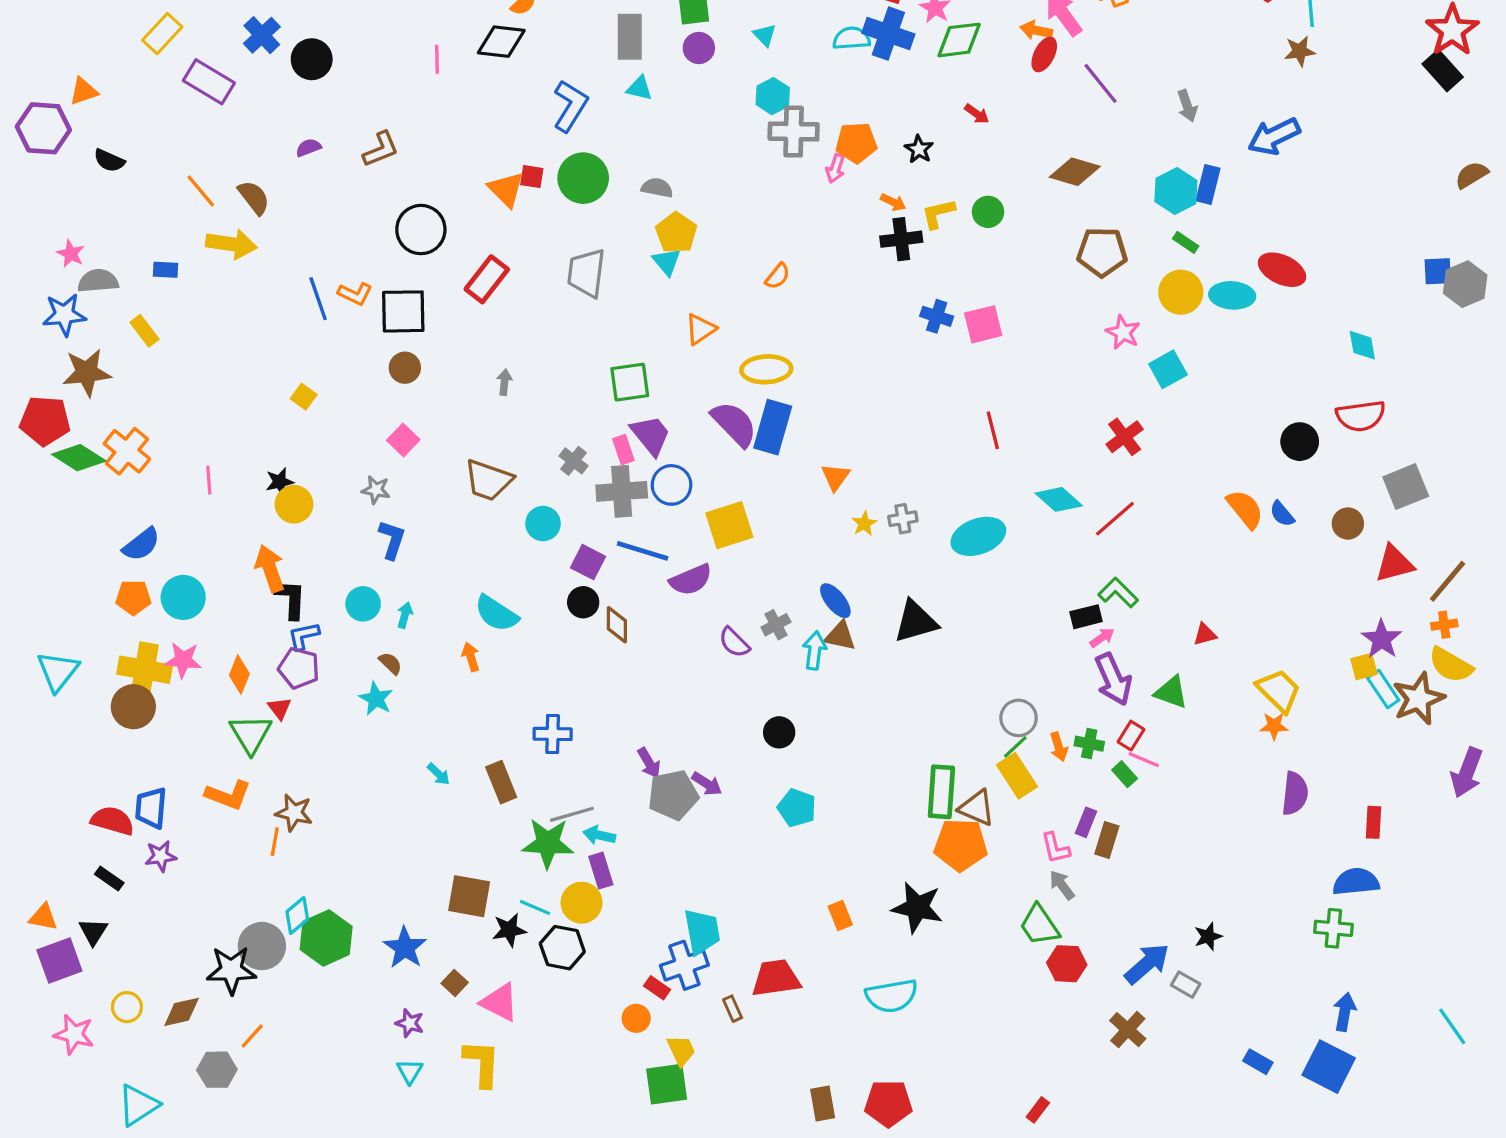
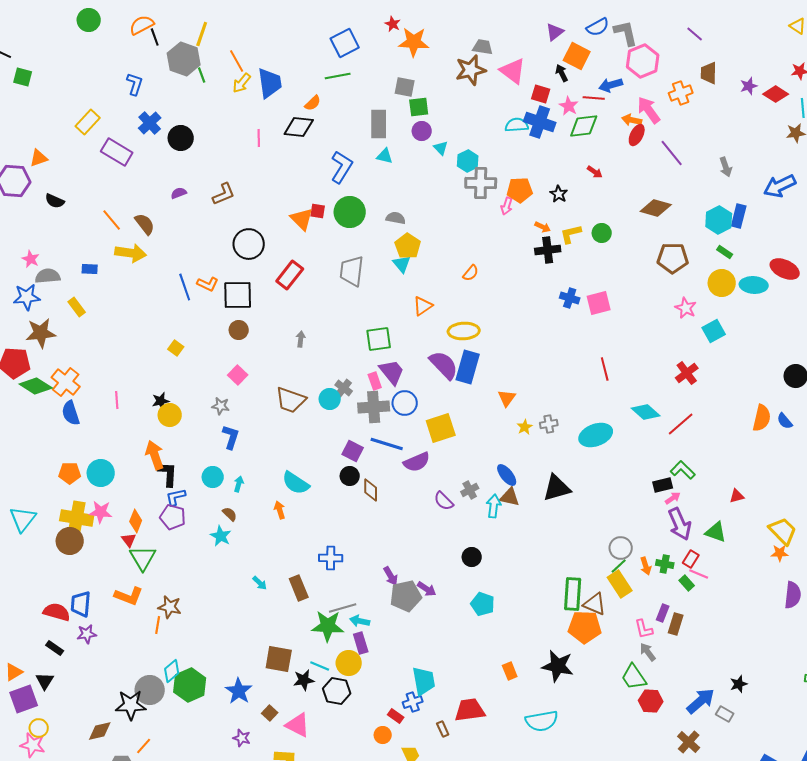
cyan triangle: (765, 35) -> (441, 148), moved
orange semicircle: (1245, 509) -> (762, 418), turned 52
cyan circle: (543, 524) -> (330, 399), moved
blue semicircle: (141, 544) -> (71, 413), moved, turned 110
red triangle: (280, 708) -> (129, 540), moved
orange triangle: (43, 917) -> (14, 672), turned -42
blue cross: (684, 965) -> (413, 702), size x0.7
yellow circle: (127, 1007) -> (39, 728), moved

